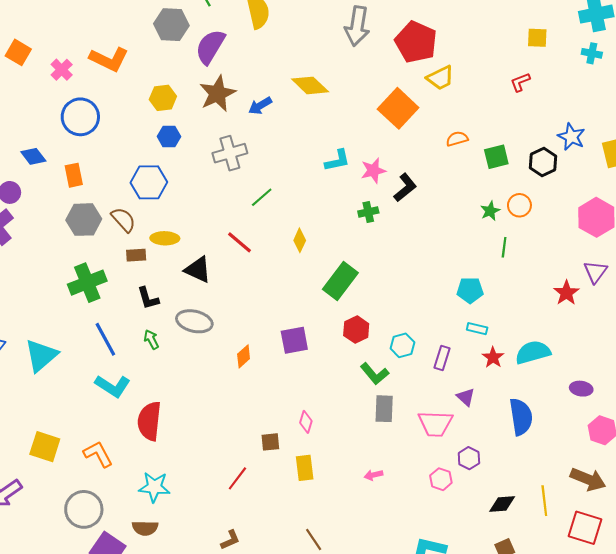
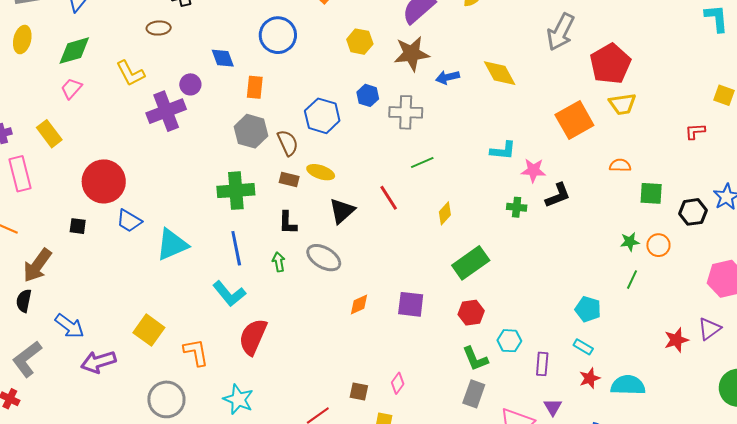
blue hexagon: (169, 137) -> (368, 95), moved
black triangle: (198, 270) -> (342, 211), turned 36
purple rectangle: (442, 358) -> (542, 364), turned -30

